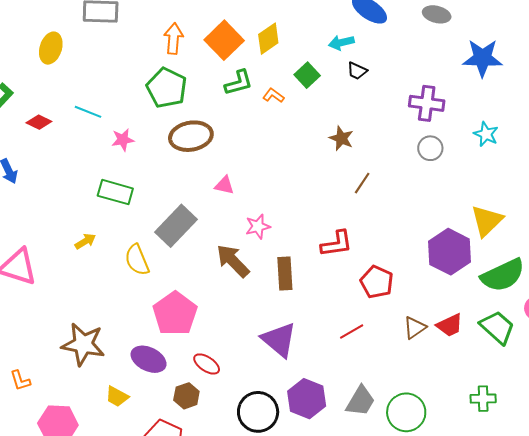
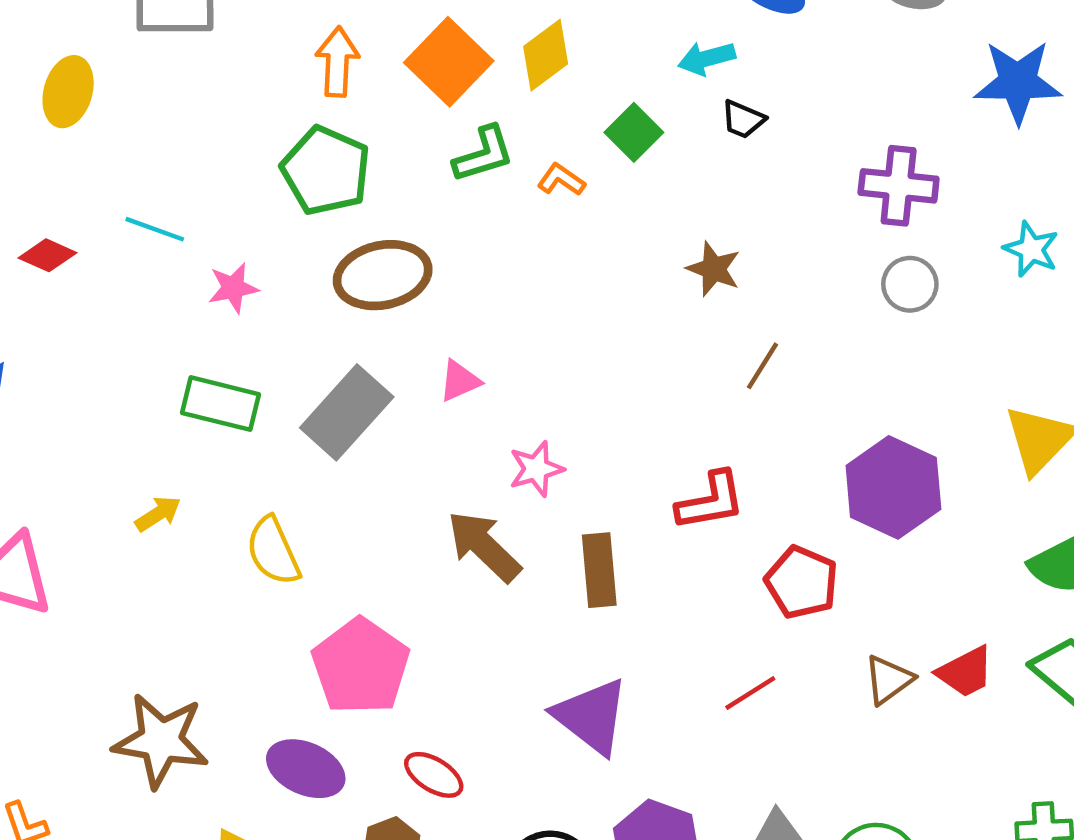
pink triangle: (224, 185) -> (460, 381), turned -35
gray rectangle: (176, 226) -> (347, 412), moved
purple hexagon: (449, 252) -> (893, 487), moved

